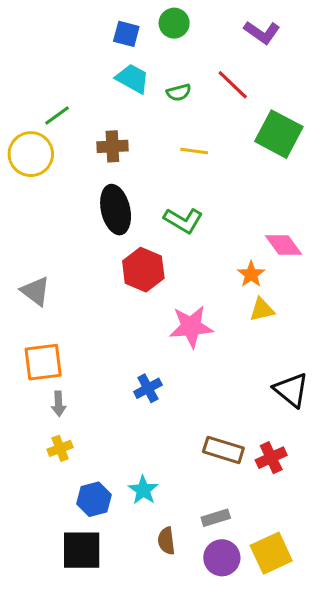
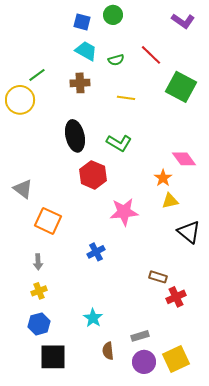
purple L-shape: (262, 32) -> (183, 21), moved
brown cross: (112, 146) -> (80, 83), moved
orange square: (43, 362) -> (48, 221), moved, turned 32
black triangle: (291, 390) -> (189, 232), moved
brown rectangle: (223, 450) -> (158, 277), moved, size x0.7
blue hexagon: (94, 499) -> (39, 324), moved

